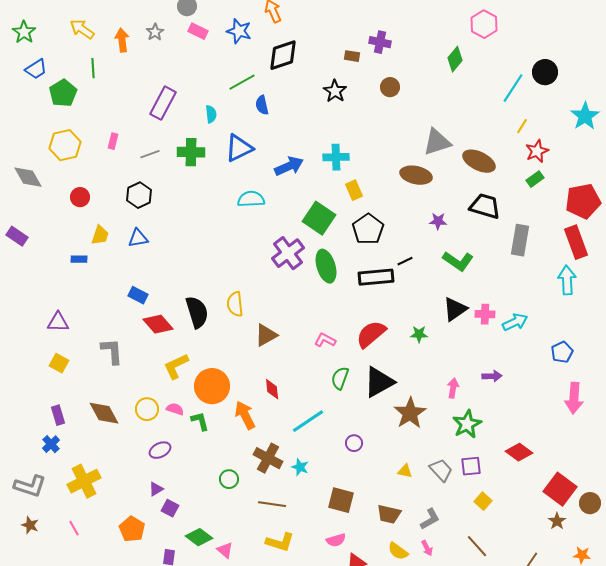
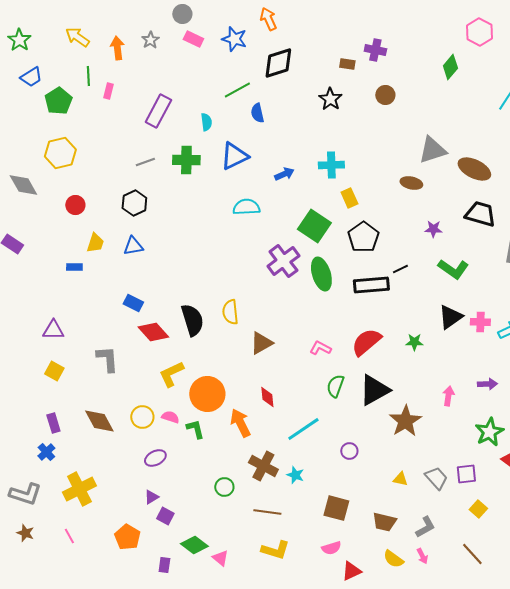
pink rectangle: (113, 141) -> (108, 91), moved
blue arrow: (289, 166) -> (284, 174), size x0.7
brown ellipse: (416, 175) -> (411, 183), size x0.7
green star: (467, 424) -> (489, 432), moved

